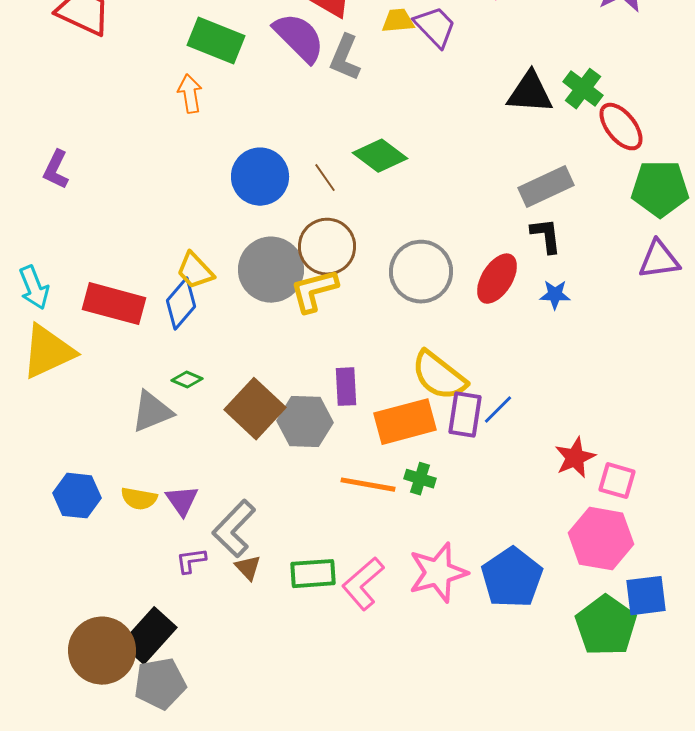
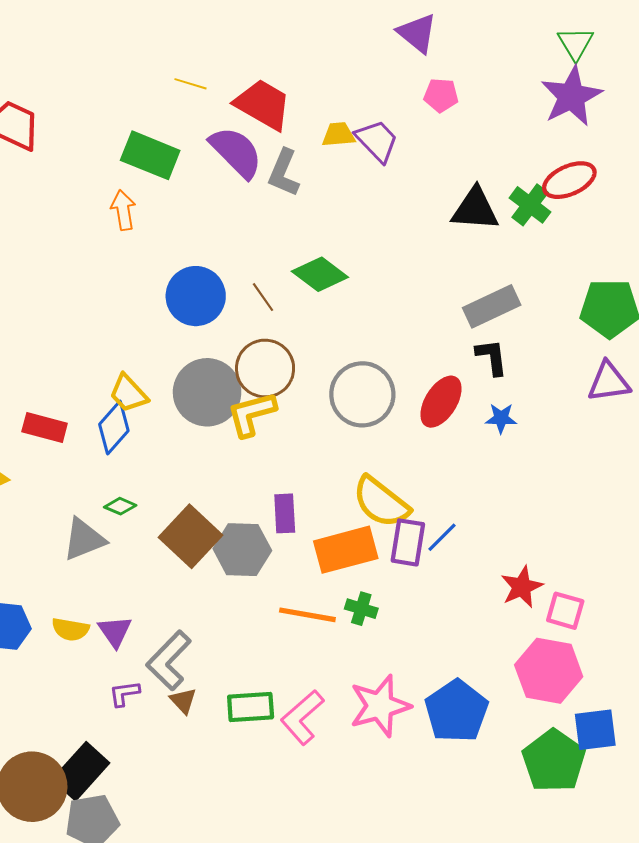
red ellipse: (621, 127) -> (569, 180), moved, turned -75
red rectangle: (114, 304) -> (45, 427), size x0.7

